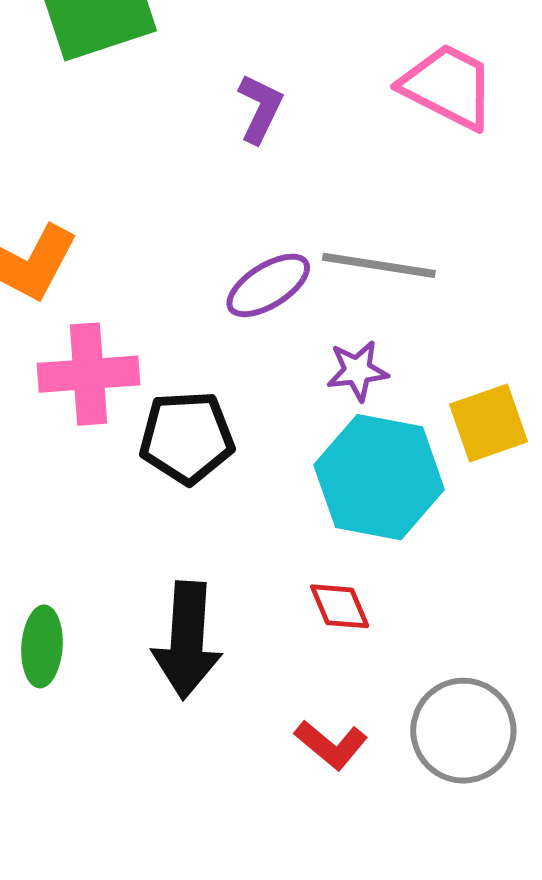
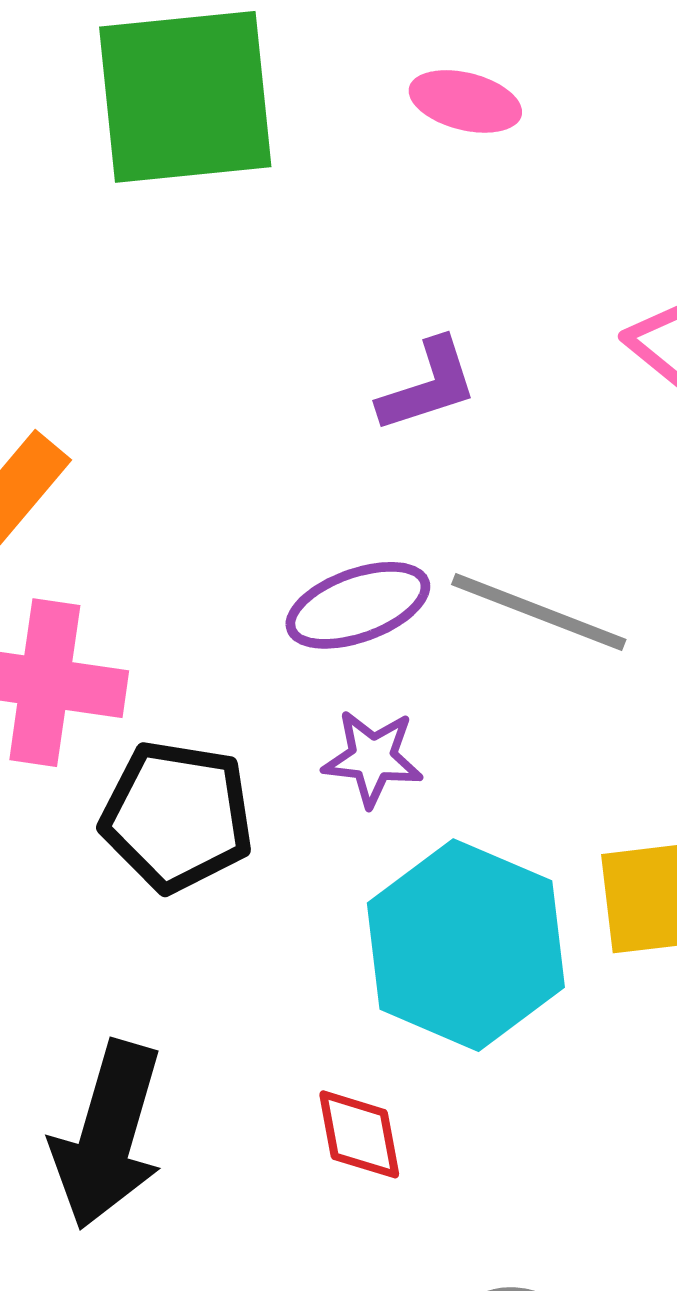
purple L-shape: (260, 108) -> (428, 385), moved, turned 34
purple star: (357, 371) -> (373, 758), moved

